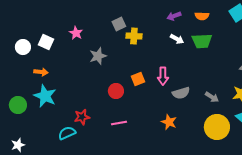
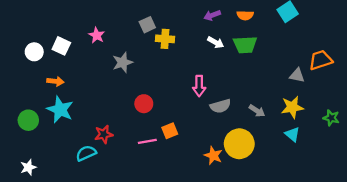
orange square: (138, 79) -> (170, 131), moved
orange star: (169, 122) -> (213, 156), moved
yellow circle: (217, 127) -> (239, 144), moved

